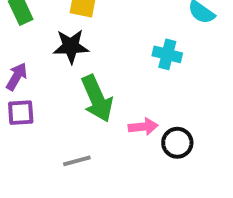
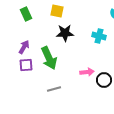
black star: (71, 46) -> (65, 33), moved
green arrow: (97, 99) -> (49, 58), moved

